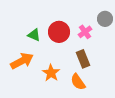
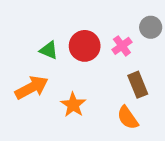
brown rectangle: (83, 59) -> (138, 85), moved
orange semicircle: (78, 82) -> (128, 118), moved

